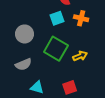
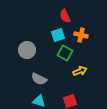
green square: (56, 49) -> (65, 53), moved, size x0.7
gray semicircle: (23, 64) -> (39, 79), moved, turned 49

